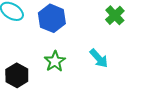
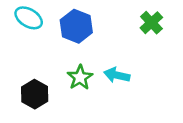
cyan arrow: (99, 58) -> (117, 75), moved, turned 145

